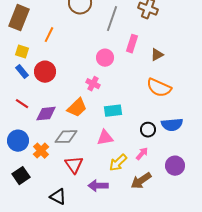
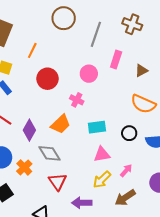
red circle: (45, 72) -> (47, 79), moved
purple diamond: (46, 114) -> (29, 130), turned -55
black circle: (148, 130) -> (129, 133), moved
gray diamond: (66, 137) -> (49, 153), turned 60
pink triangle: (105, 138) -> (102, 154), moved

